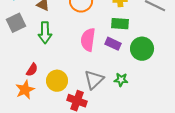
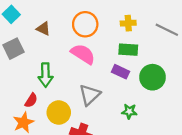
green arrow: (45, 33) -> (46, 75), moved
pink semicircle: (88, 40) -> (83, 54), moved, turned 115
gray triangle: (94, 80) -> (90, 95), moved

